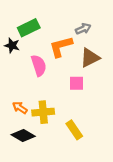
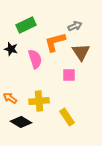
black star: (12, 45) -> (11, 49), moved
brown triangle: (90, 58) -> (81, 52), turned -36
orange arrow: (20, 108) -> (10, 98), moved

